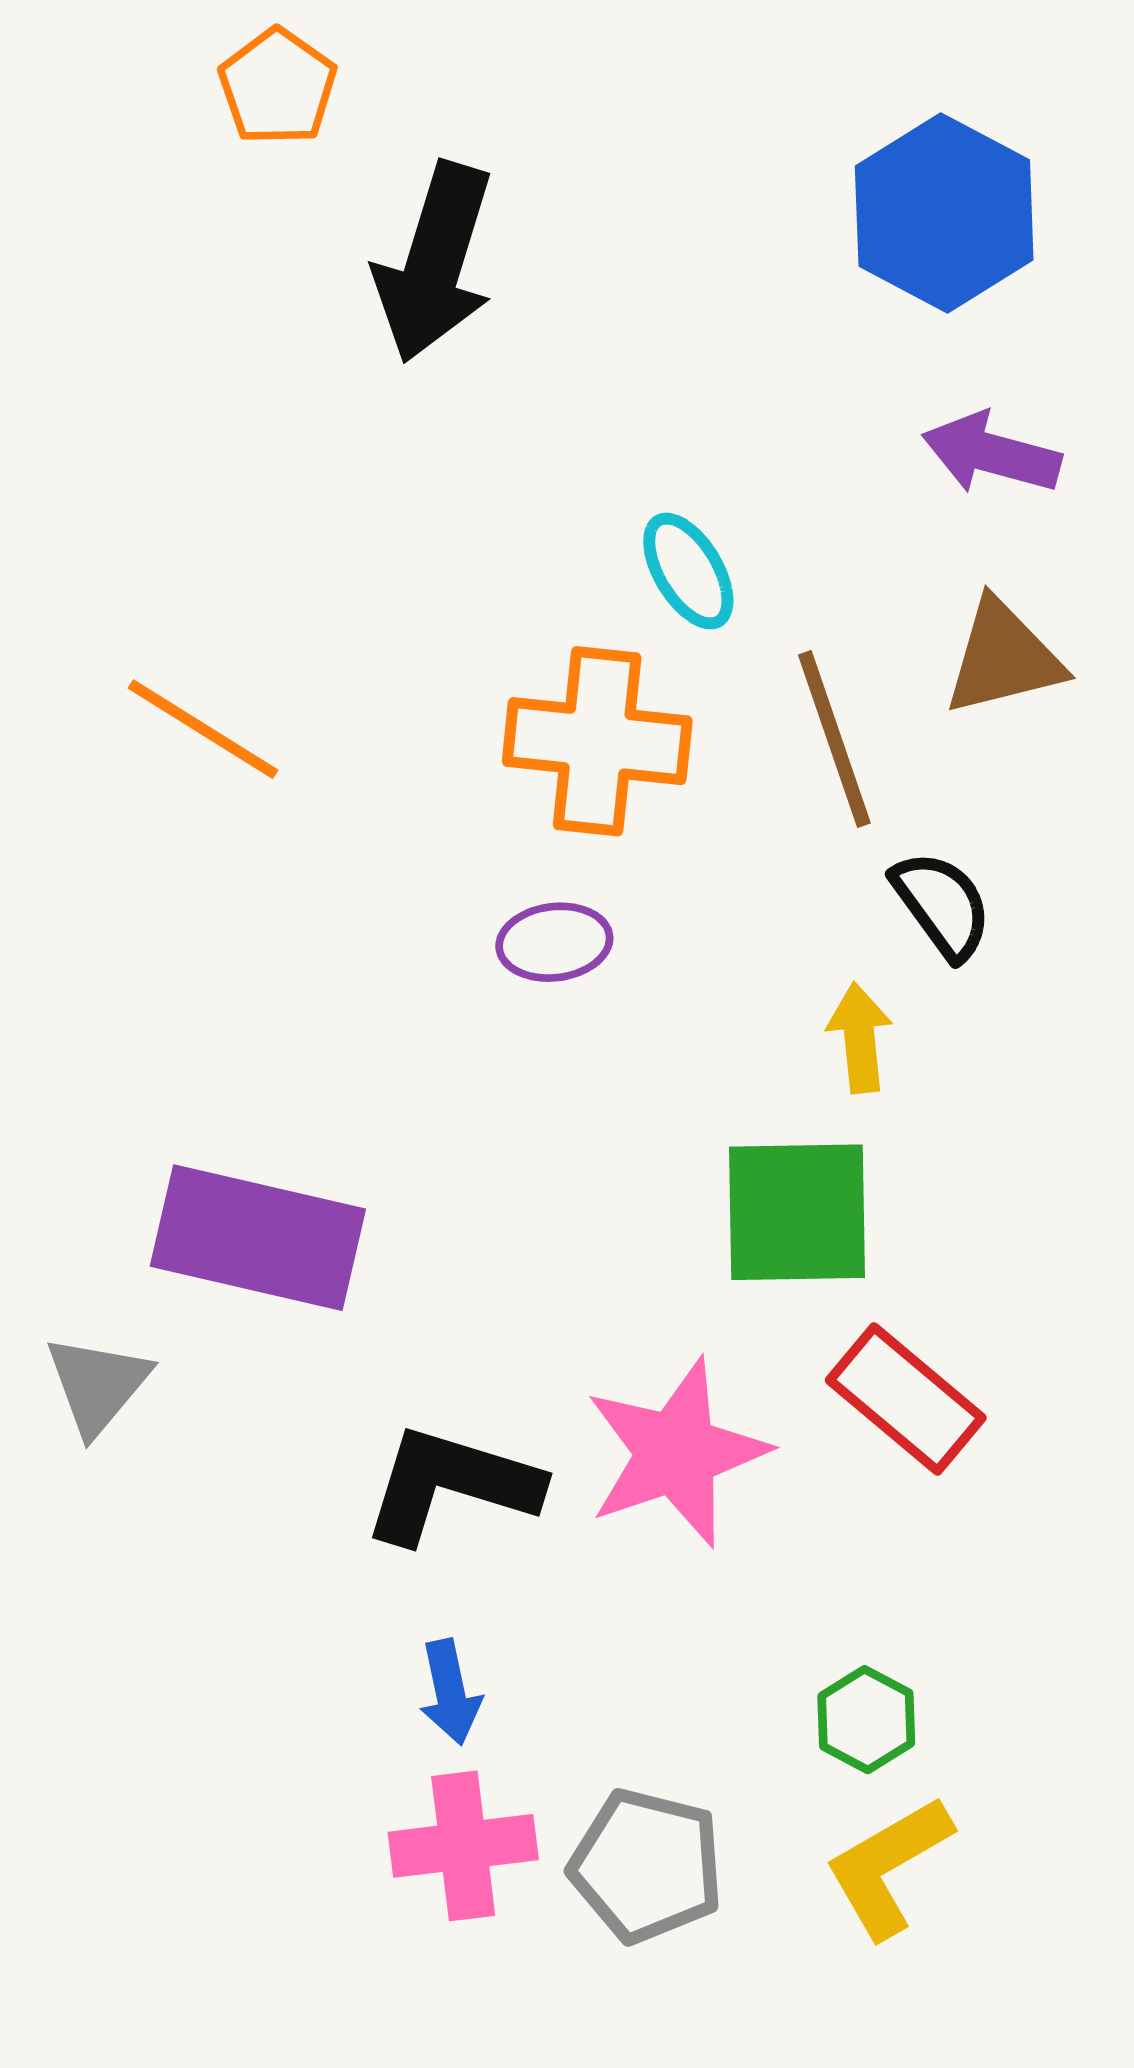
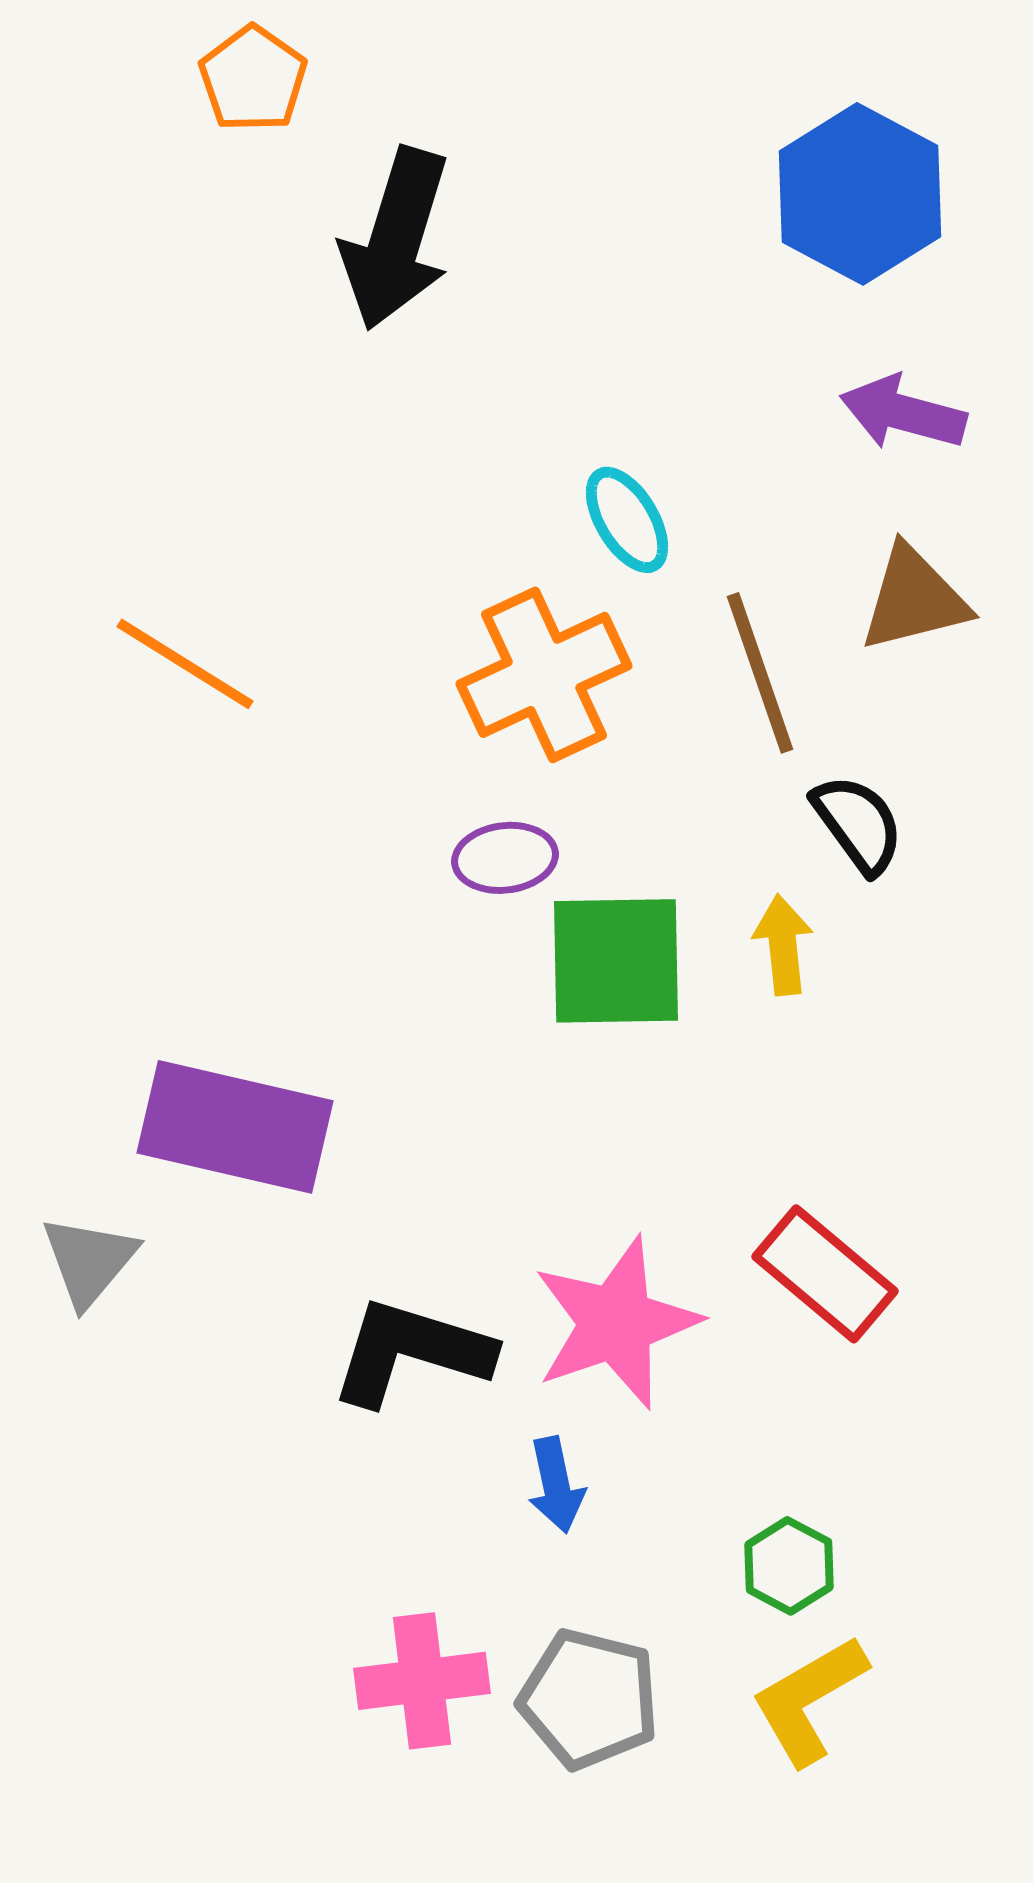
orange cross: (597, 741) -> (544, 675), turned -31
green square: (797, 1212) -> (616, 961), moved
blue arrow: (450, 1692) -> (556, 1485), moved

